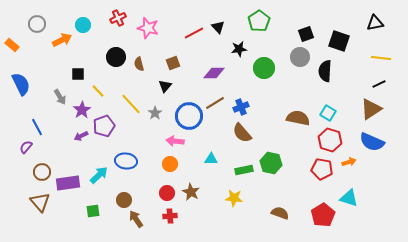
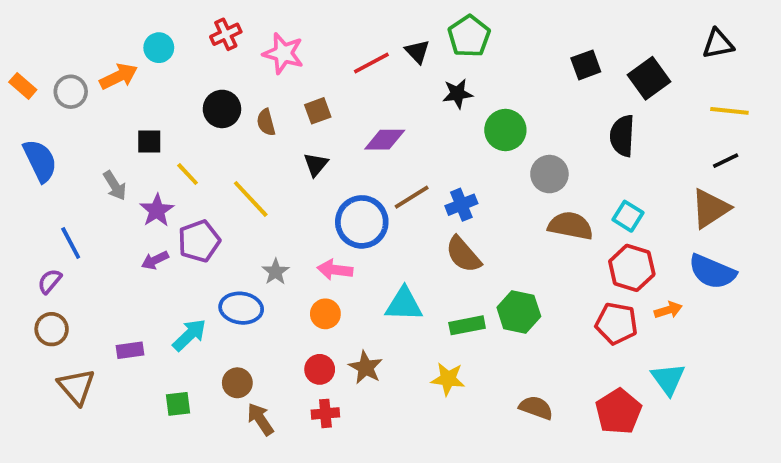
green pentagon: (259, 21) -> (469, 36), moved
gray circle: (37, 24) -> (71, 92), moved
black square: (339, 41) -> (649, 78), turned 35
gray circle: (300, 57) -> (549, 174), moved
brown square: (173, 63) -> (318, 111), moved
purple diamond: (214, 73) -> (385, 140), moved
gray star: (155, 113) -> (276, 272), moved
cyan triangle: (211, 159) -> (404, 304), size x1.5
brown circle: (42, 172) -> (52, 329), moved
purple rectangle: (68, 183) -> (130, 350), size x0.6
cyan triangle: (349, 198) -> (668, 379), turned 36

